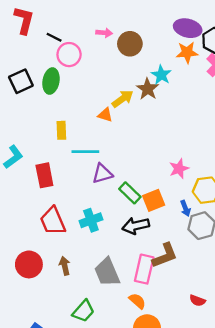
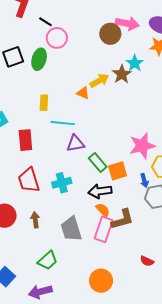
pink arrow: (104, 33) -> (127, 23), moved, size x1.6
pink star: (179, 169) -> (142, 146), size x1.5
orange semicircle: (137, 301) -> (103, 210), moved

